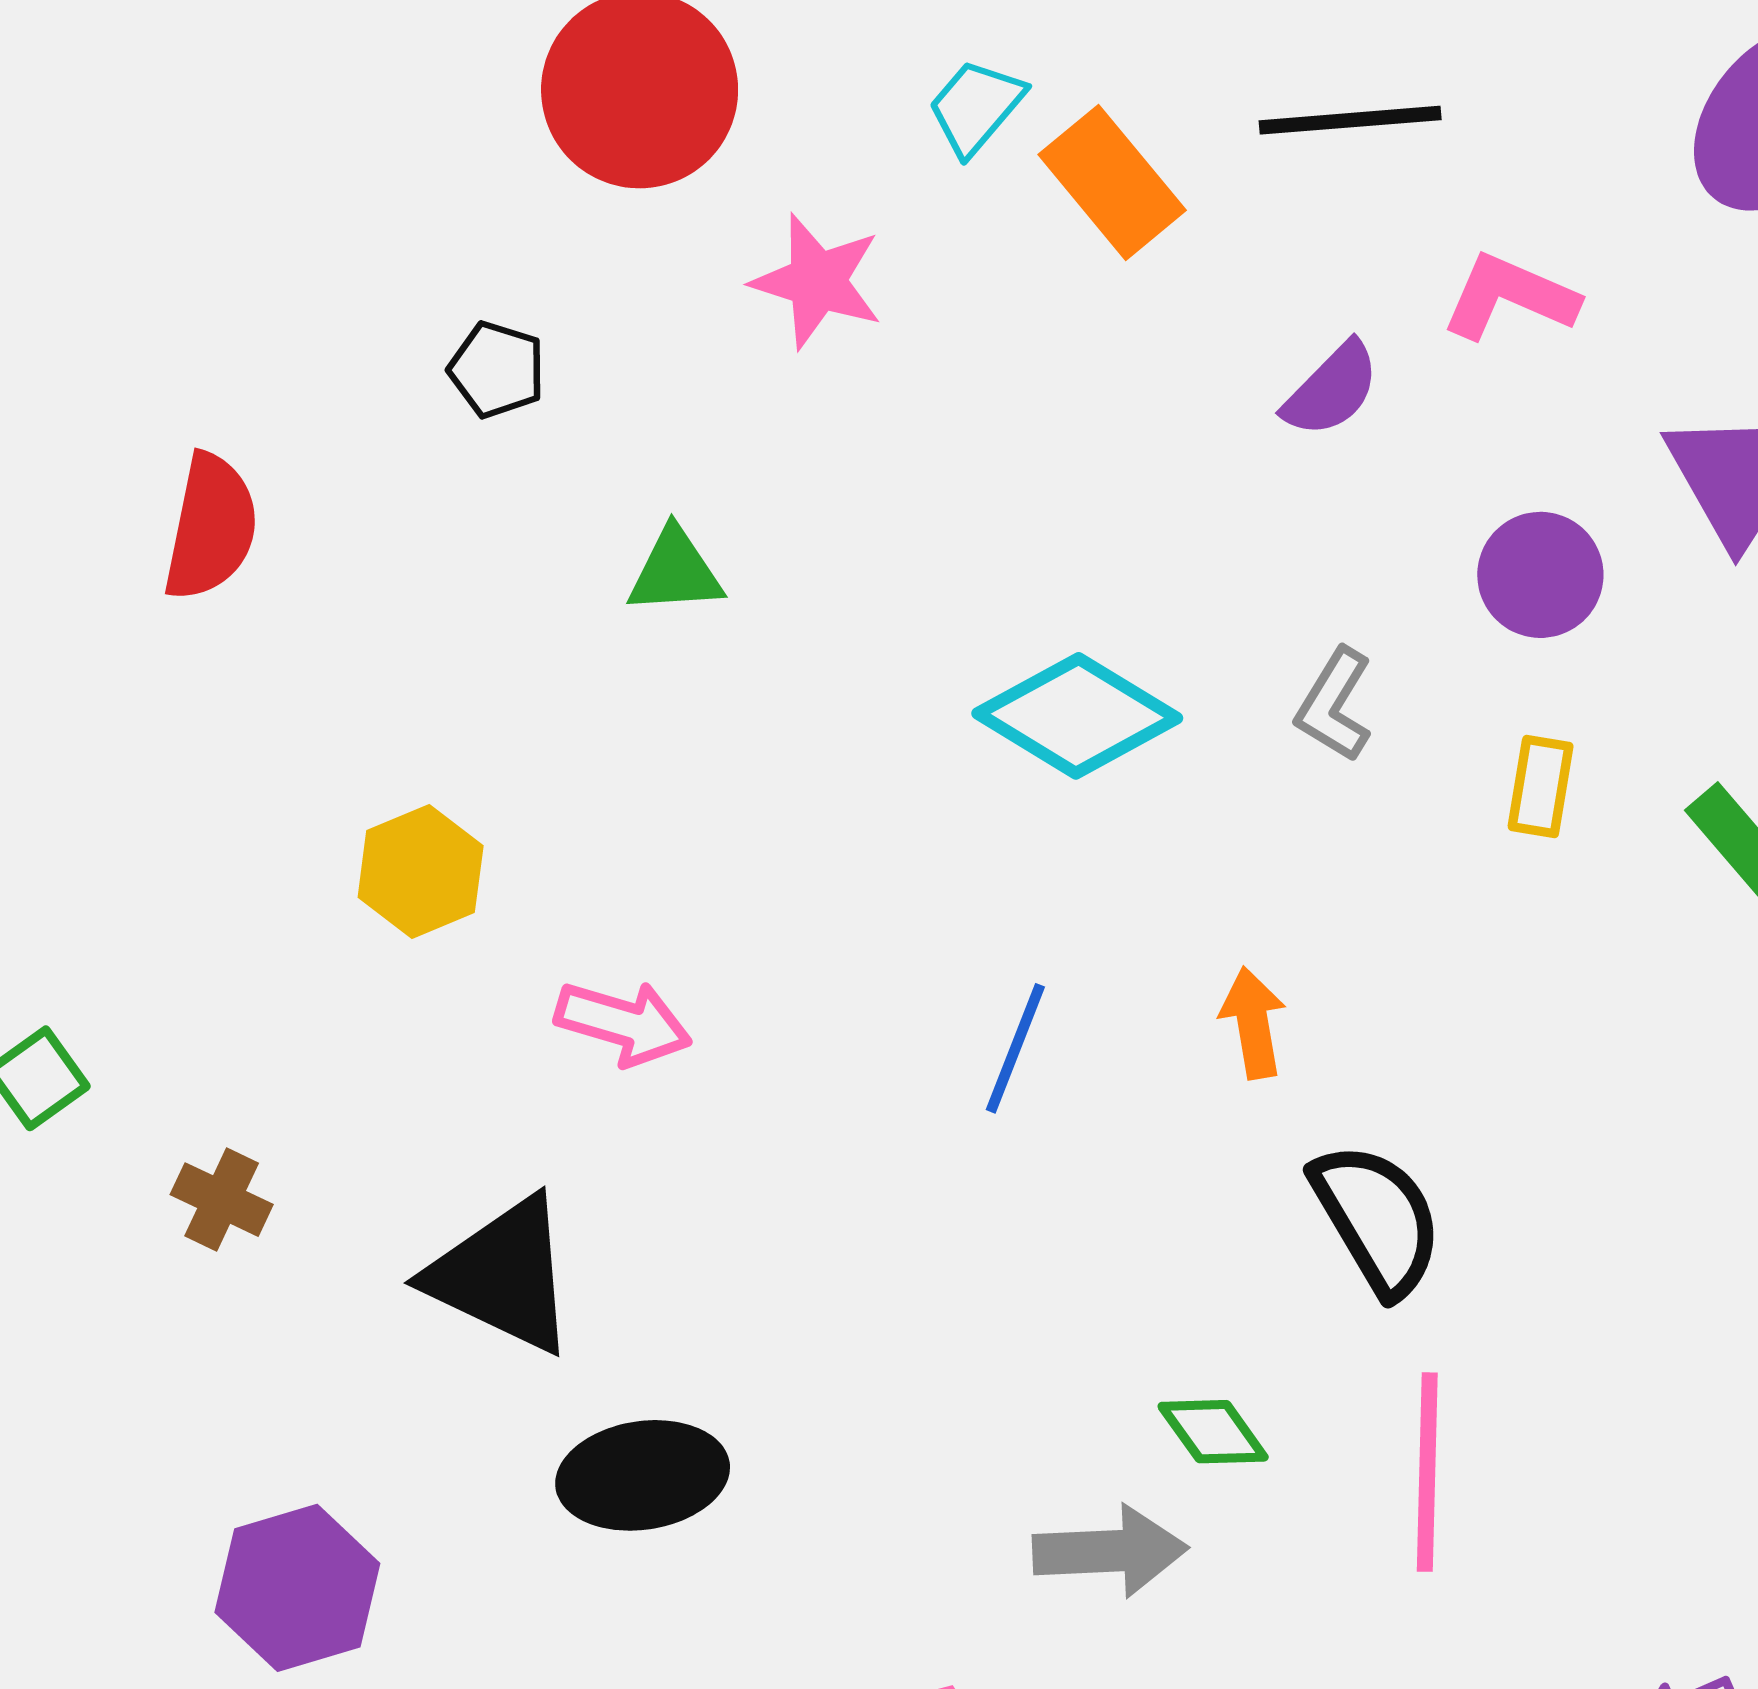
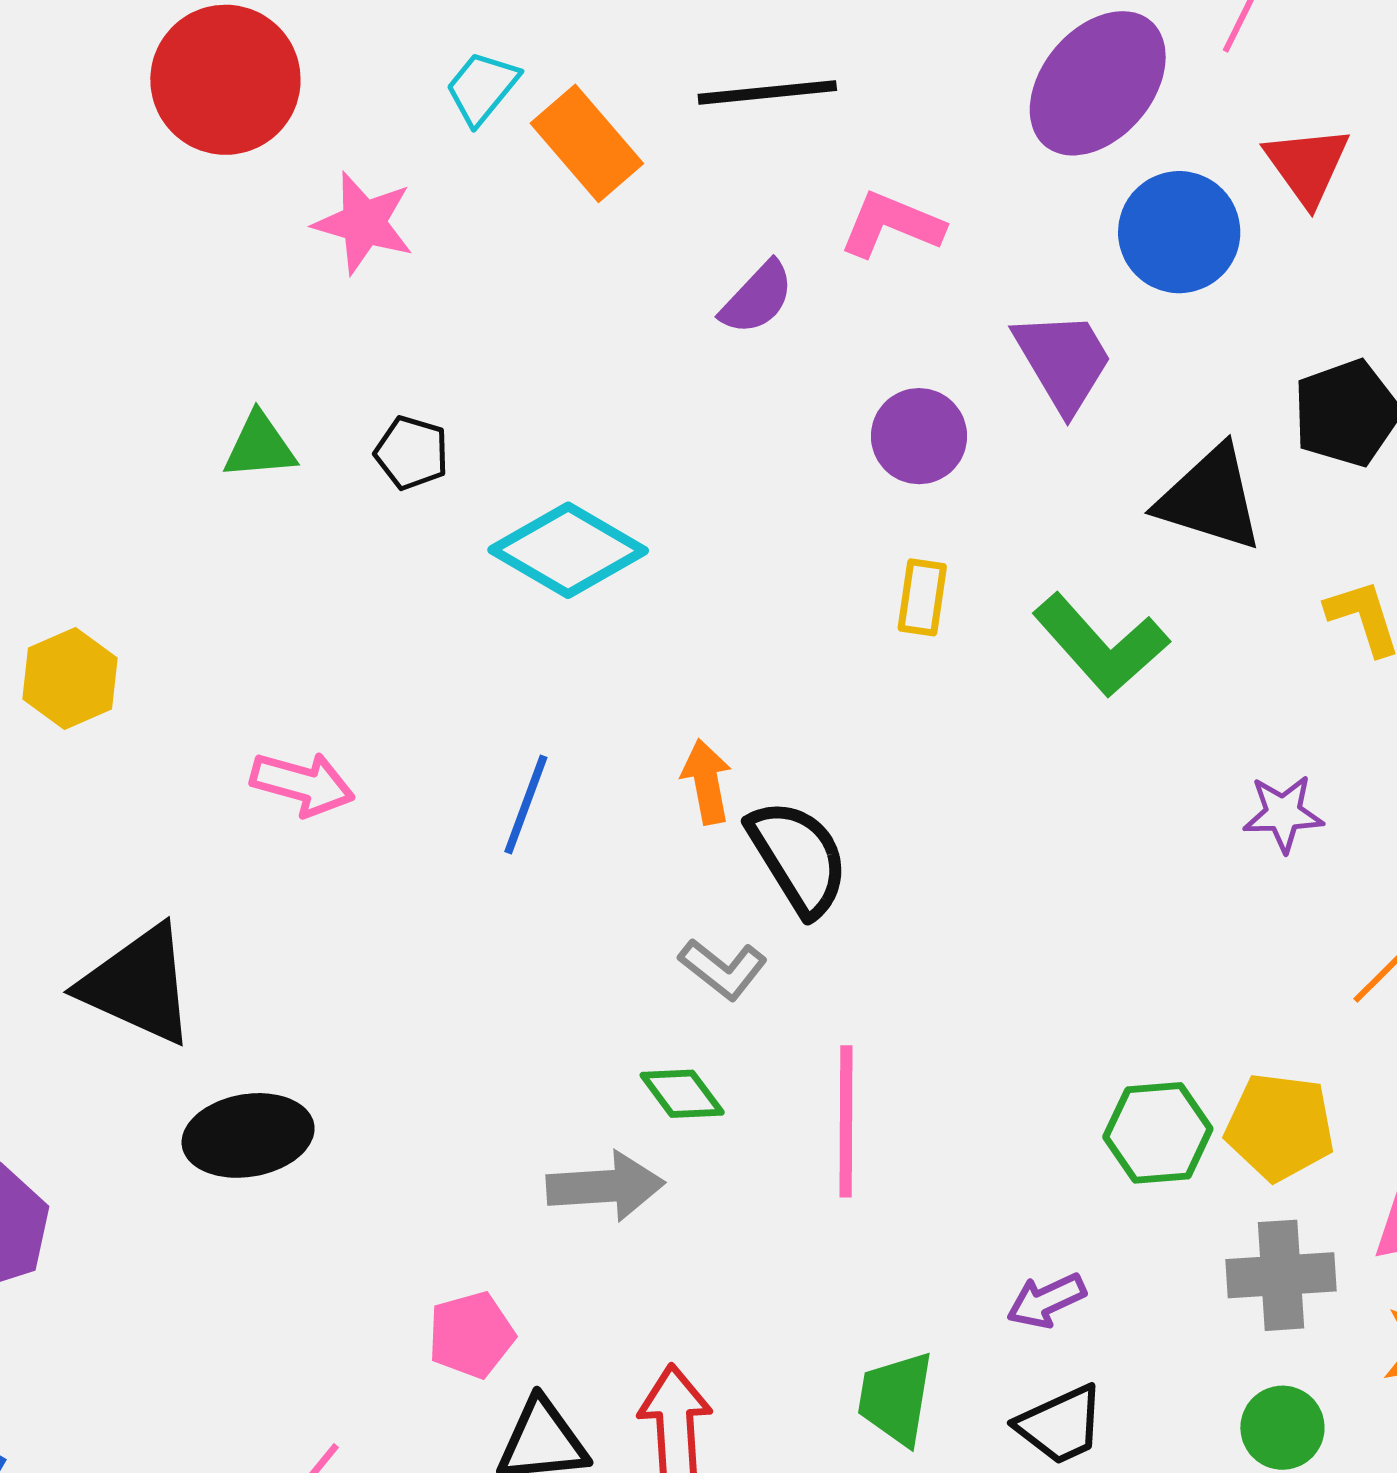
black pentagon: (497, 370) -> (412, 453), moved
gray L-shape: (1334, 705) -> (723, 969), moved, turned -82
pink arrow: (623, 1023) -> (302, 784), moved
black semicircle: (1377, 1219) -> (798, 857), moved

